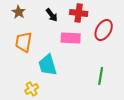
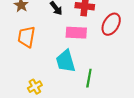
cyan trapezoid: (48, 65) -> (66, 61), moved
green line: (101, 76) -> (89, 78), moved

